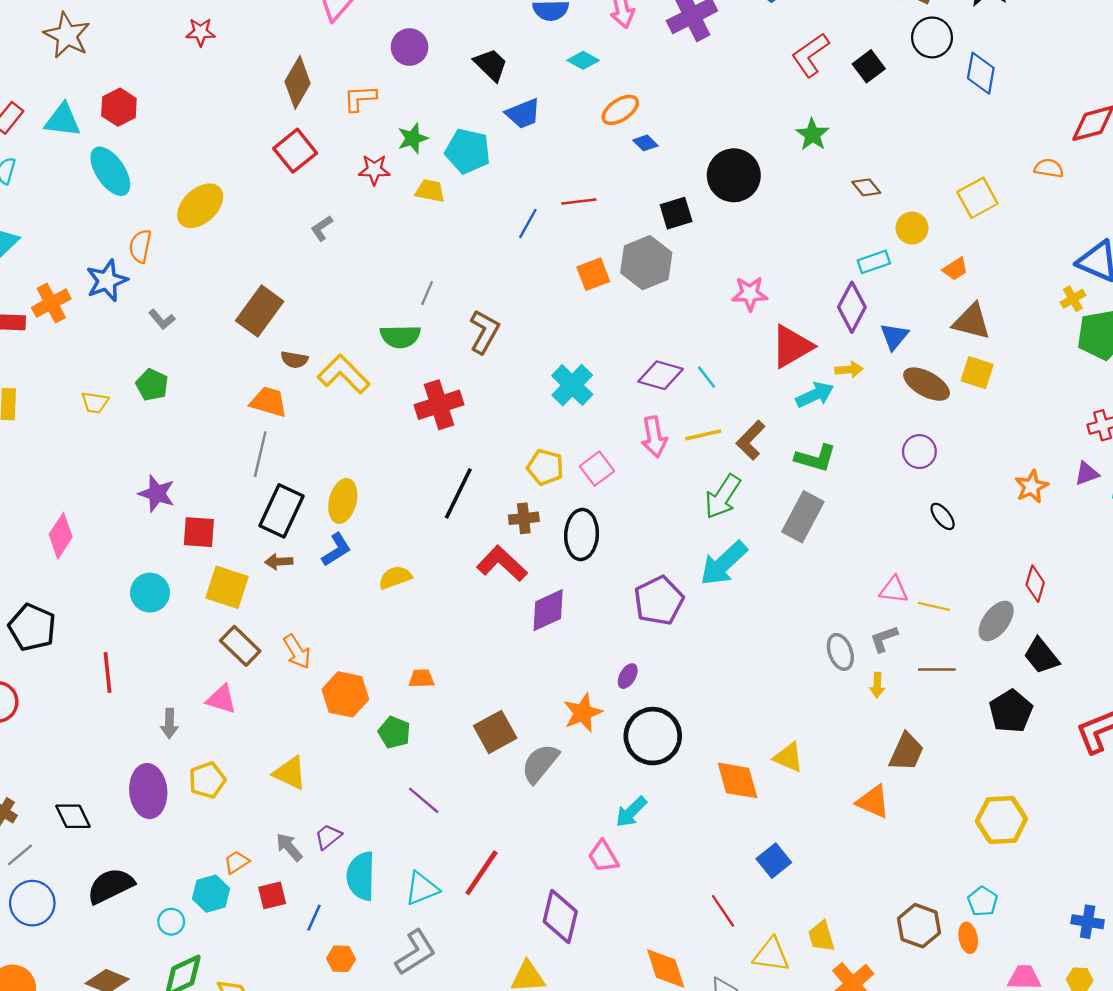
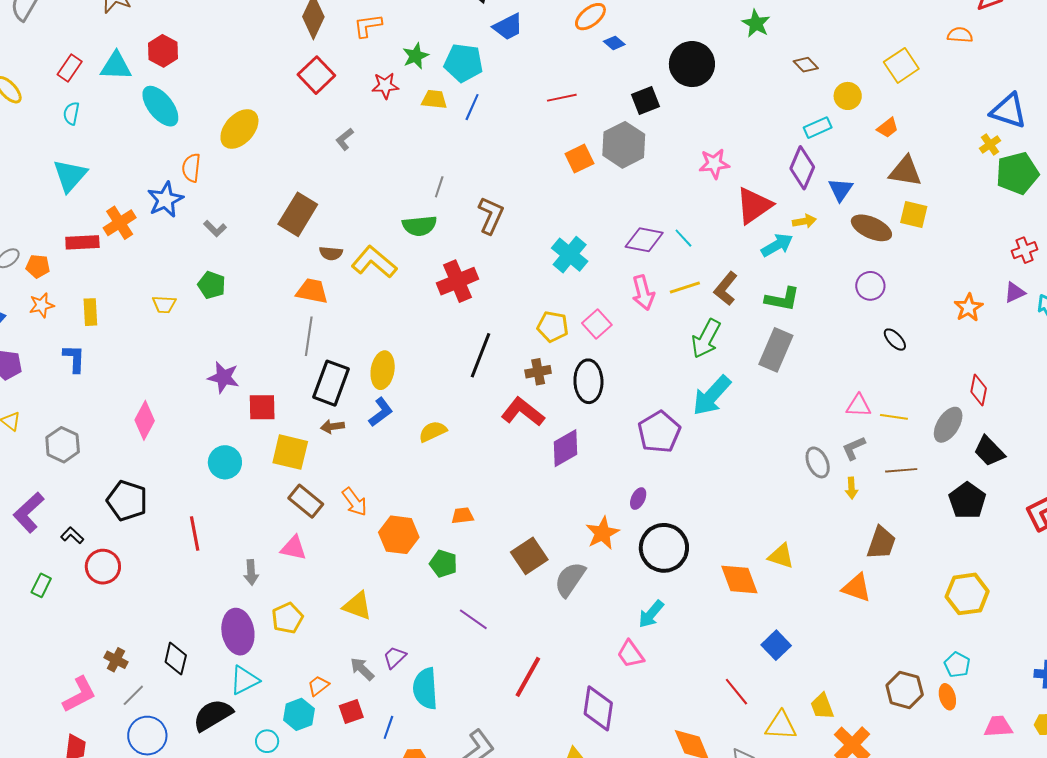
blue line: (528, 223) -> (472, 107), moved
black diamond: (73, 816) -> (176, 659), turned 44
cyan triangle: (422, 888) -> (244, 680), moved

